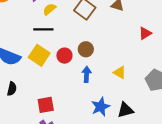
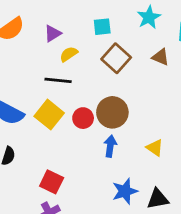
brown circle: (86, 49) -> (112, 112), size x1.5
red square: (46, 105) -> (52, 182), turned 30

